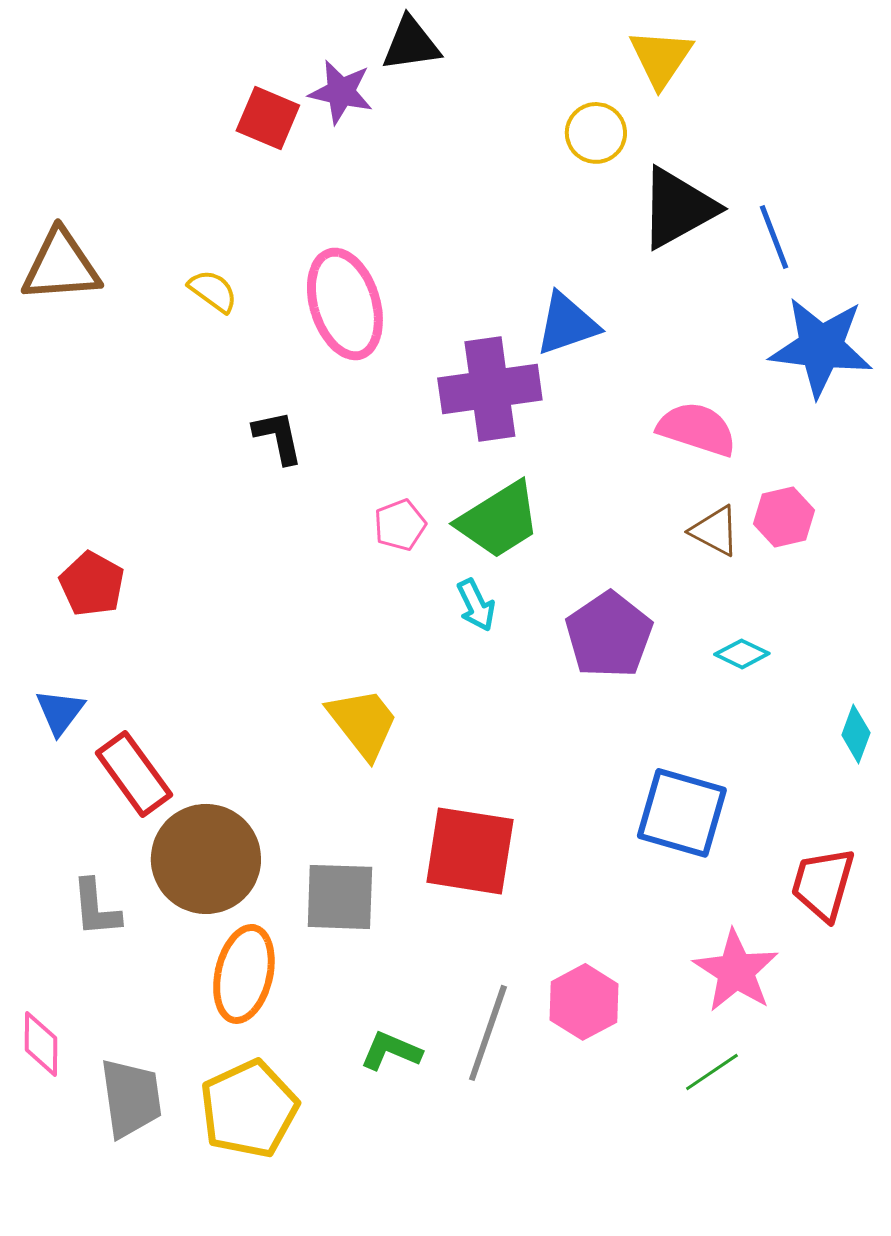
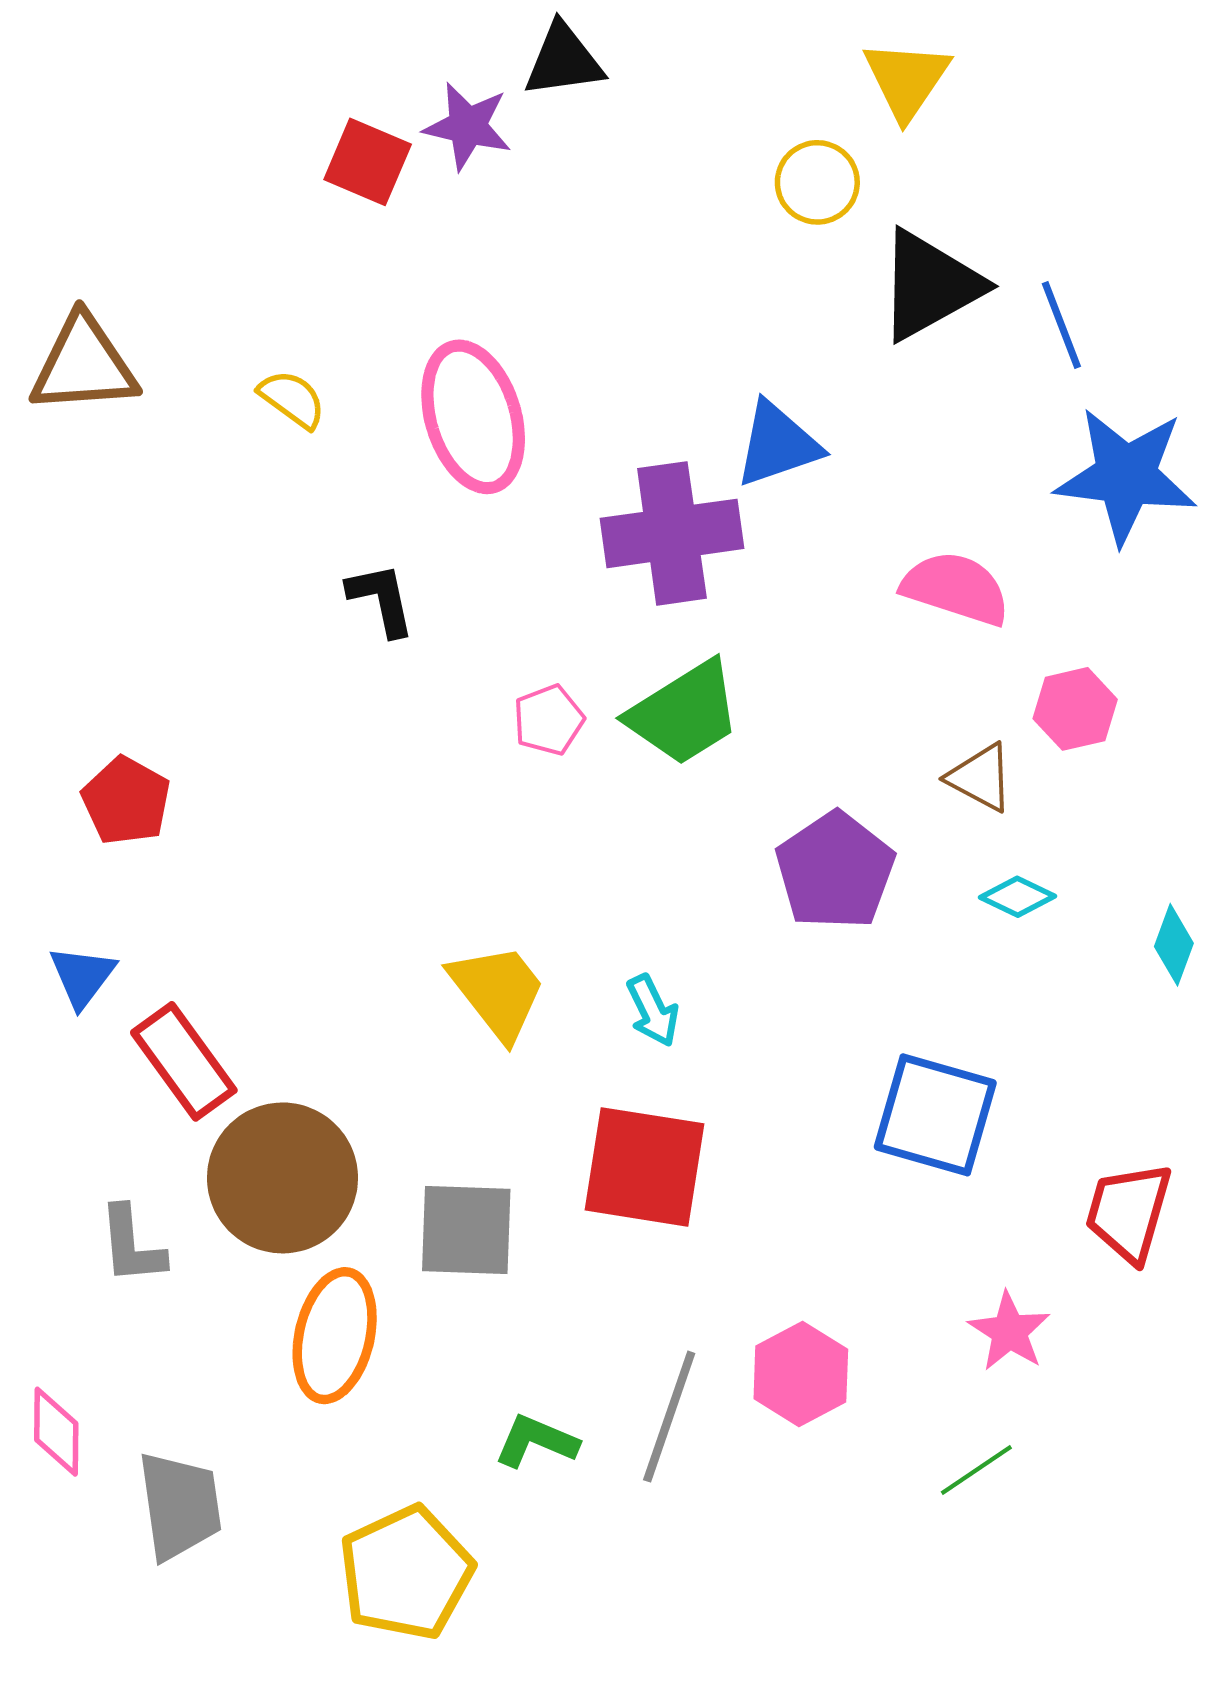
brown triangle: (715, 531) -> (980, 778), moved
cyan arrow: (476, 605) -> (653, 1011), moved
cyan diamond: (856, 734) -> (1174, 945), moved
pink star: (736, 971) -> (1009, 1332), size x0.7
yellow pentagon: (249, 1109) -> (406, 1573), moved

